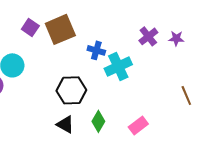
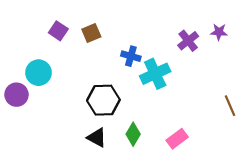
brown square: (60, 29) -> (91, 33), size x0.6
purple star: (176, 38) -> (219, 32), moved

